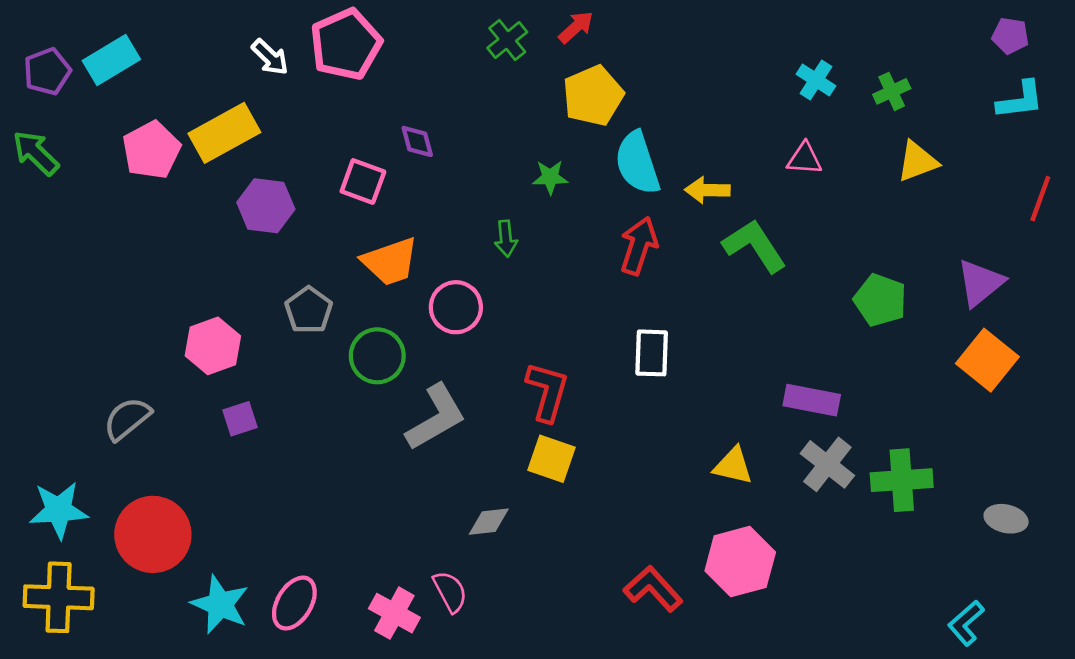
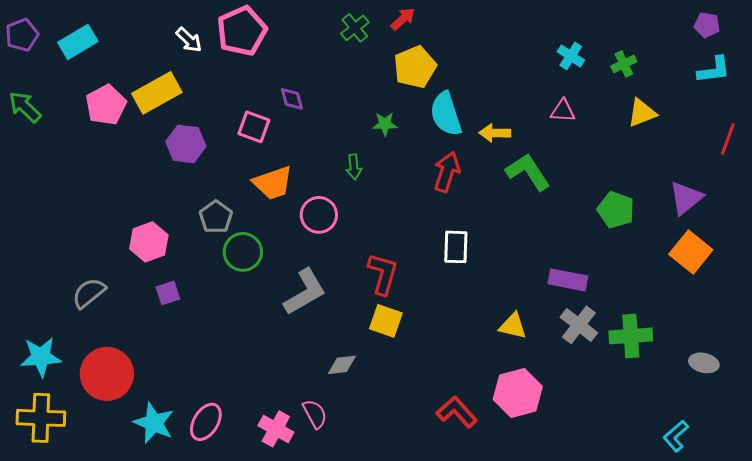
purple pentagon: (47, 71) -> (22, 35), moved
green circle: (377, 356) -> (243, 252), moved

